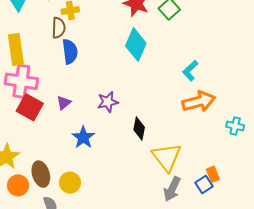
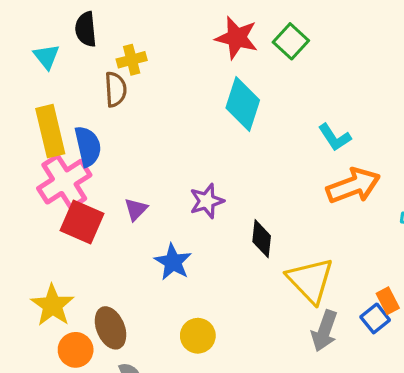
blue semicircle: (70, 52) -> (88, 146), moved
cyan L-shape: (190, 71) -> (335, 137), turned -75
pink cross: (21, 81) -> (64, 182), turned -36
yellow circle: (70, 183) -> (198, 336), moved

